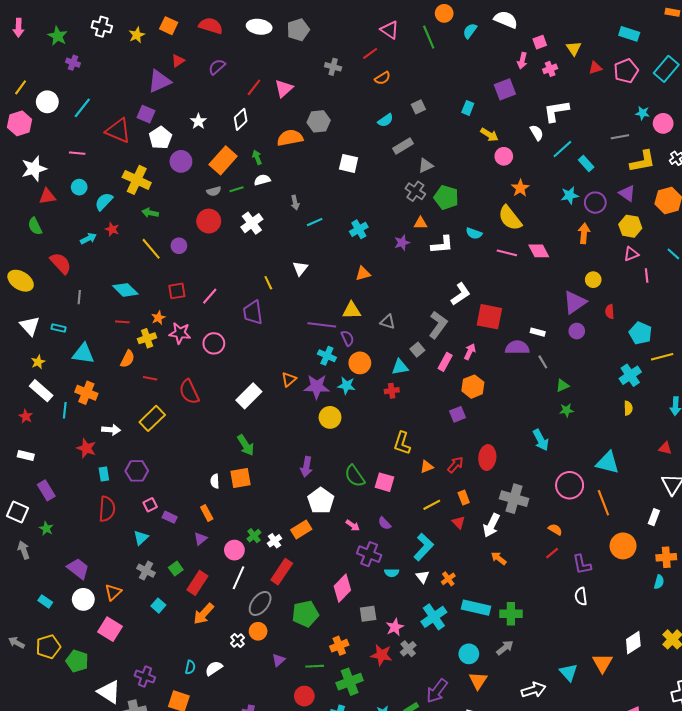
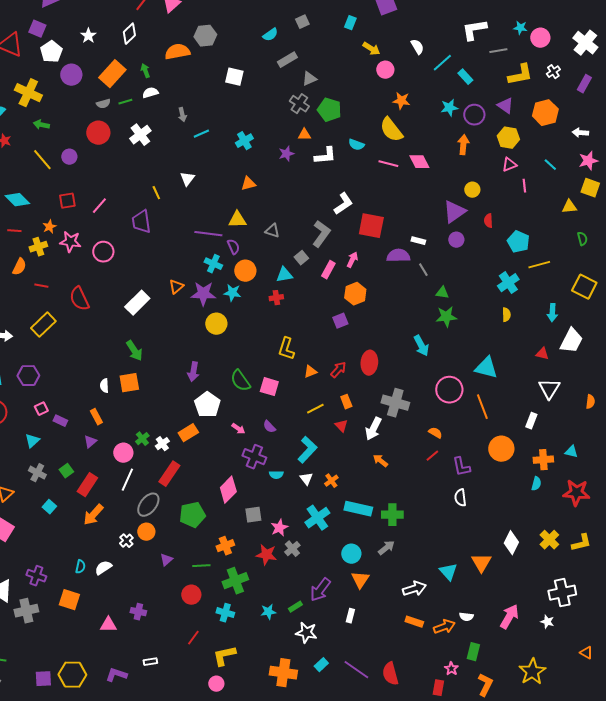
white L-shape: (556, 111) -> (474, 30), moved
orange star: (520, 188) -> (401, 101), turned -30
green triangle: (562, 386) -> (442, 293), turned 32
green star: (566, 410) -> (446, 317), size x1.5
white diamond: (633, 643) -> (511, 543), turned -30

